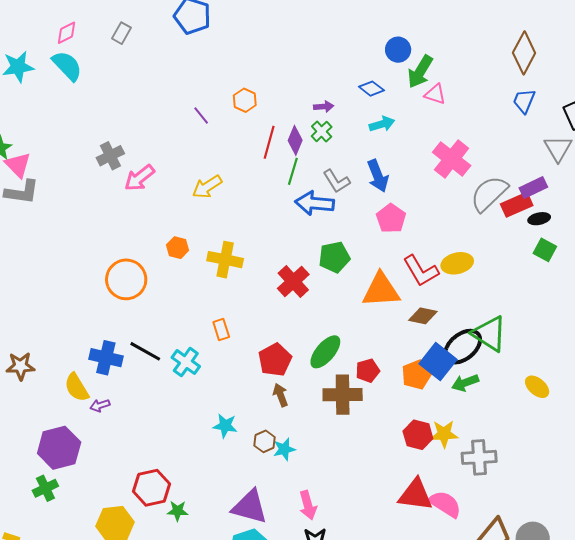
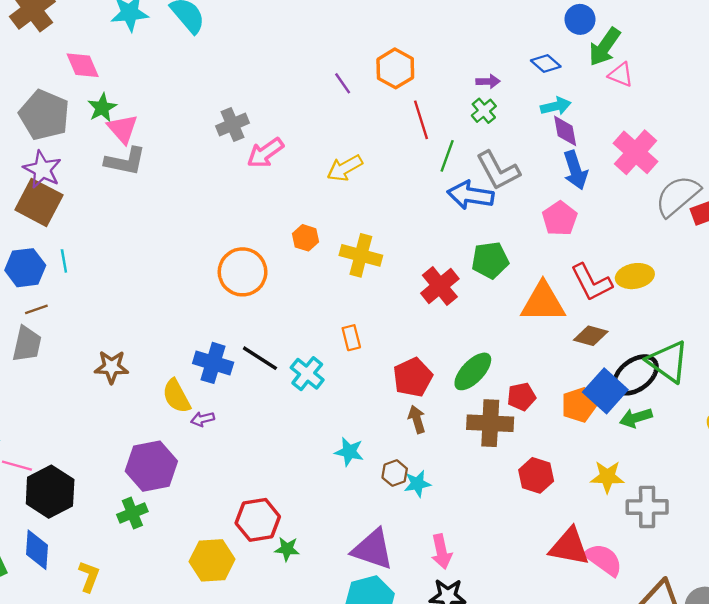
orange hexagon: (245, 100) -> (395, 68), size x1.4
purple diamond: (295, 140) -> (565, 131), moved, turned -36
red line: (269, 142) -> (421, 120), turned -36
blue arrow: (378, 176) -> (575, 170), moved
gray L-shape: (337, 181) -> (498, 171), size x1.4
red hexagon: (418, 435) -> (536, 475), moved

